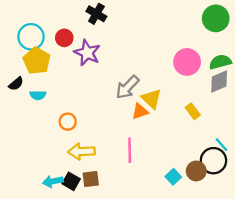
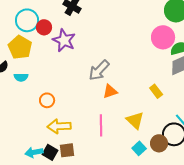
cyan circle: (31, 37) -> (27, 20), moved
pink circle: (187, 62) -> (163, 37), moved
yellow triangle: (151, 99) -> (135, 120), moved

